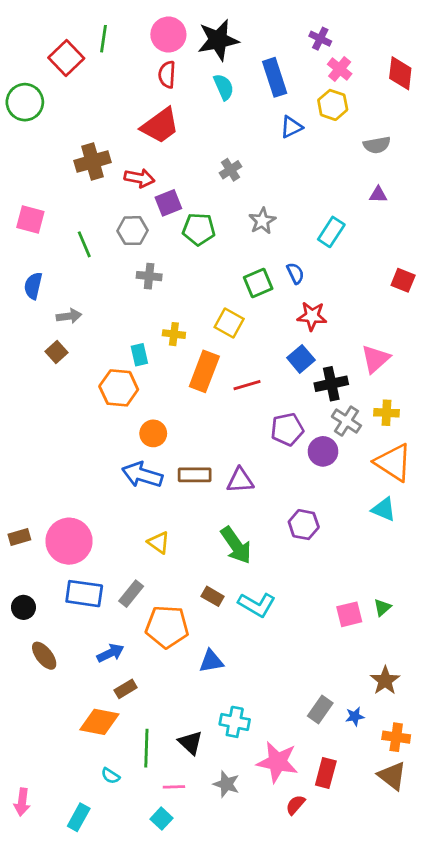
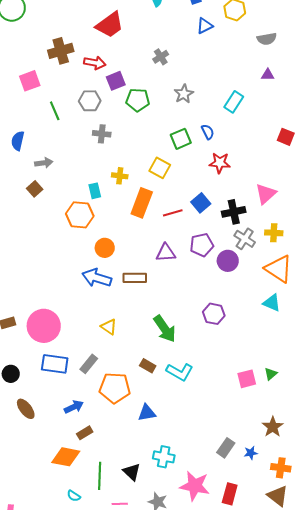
pink square: (30, 219) -> (30, 81), moved, turned -35
blue square: (301, 359) -> (201, 203), moved
purple triangle: (240, 480) -> (166, 253), moved

